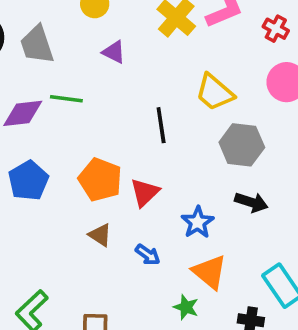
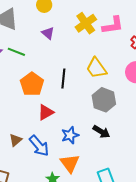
orange pentagon: (100, 180) -> (32, 84), moved
brown triangle: (100, 235) -> (15, 140), moved, turned 32
blue arrow: (148, 255) -> (39, 146), size x1.6

